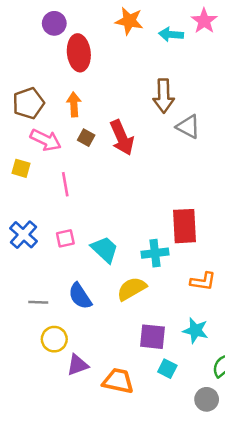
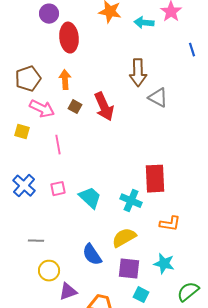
cyan cross: (155, 253) -> (131, 201), turned 30
yellow semicircle: (132, 289) -> (124, 238), moved
blue semicircle: (80, 296) -> (92, 255), moved

